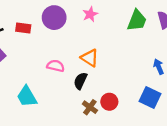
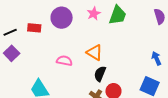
green trapezoid: (137, 21) -> (118, 15), moved
black semicircle: (80, 81) -> (100, 74), moved

